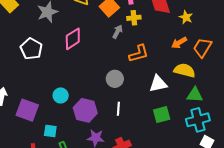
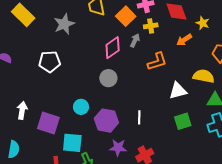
pink diamond: (73, 39) -> (113, 48), moved
orange arrow: (179, 43) -> (184, 40), moved
white pentagon: (31, 49) -> (50, 62), turned -30
gray circle: (115, 79) -> (108, 78), moved
cyan square: (50, 131) -> (72, 143), size x1.5

